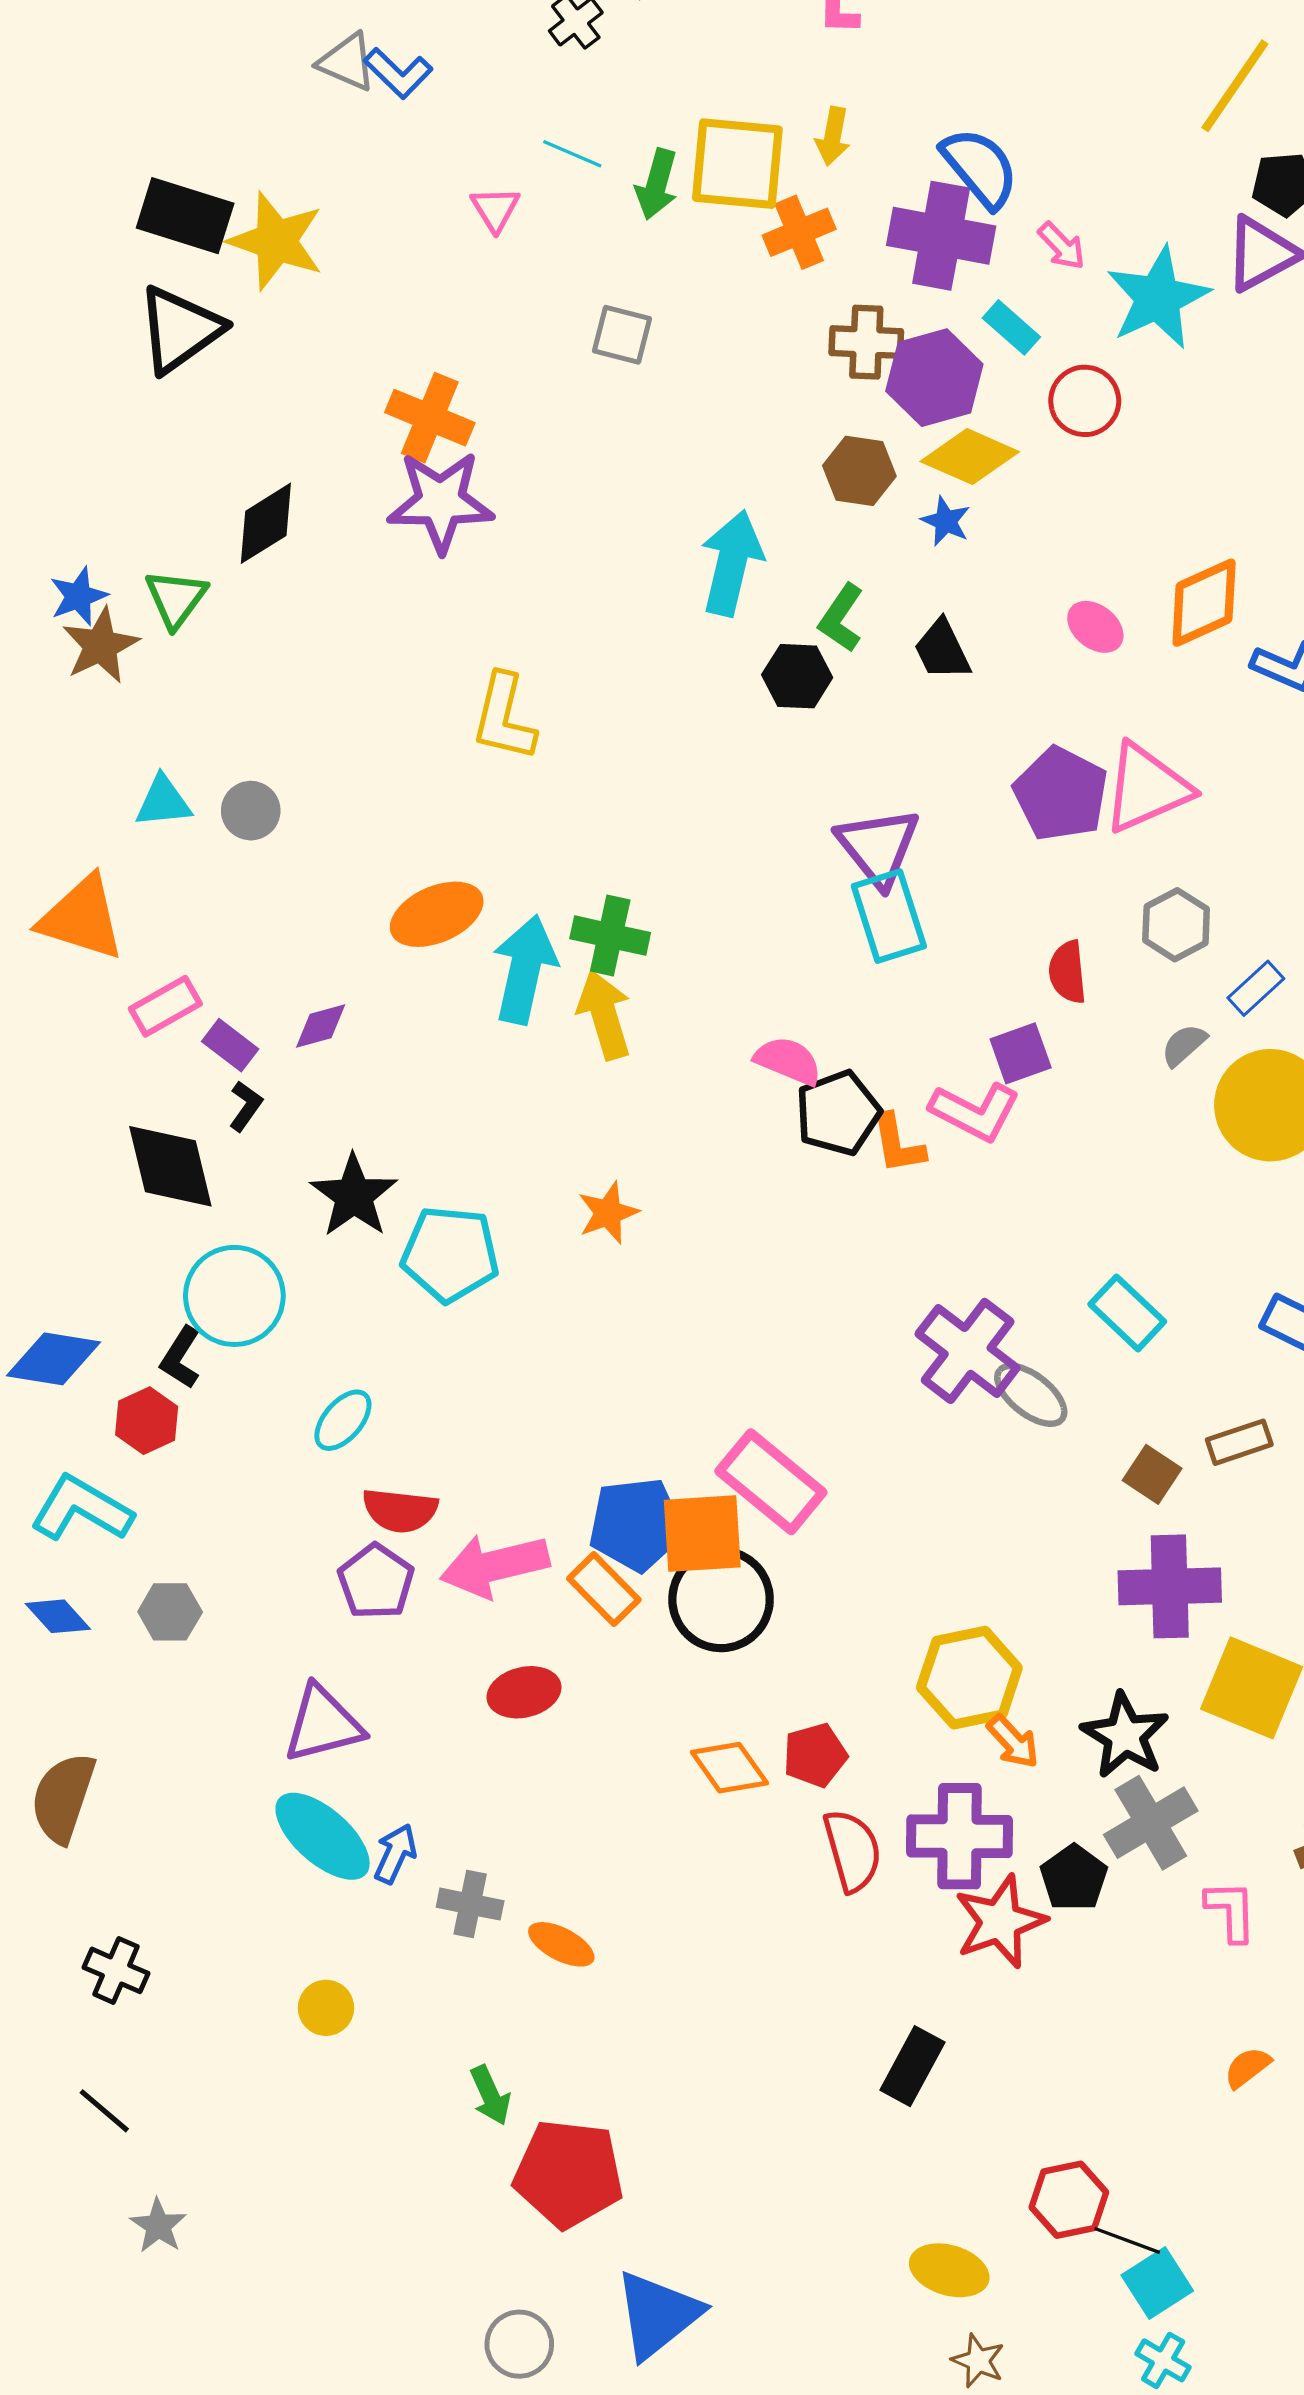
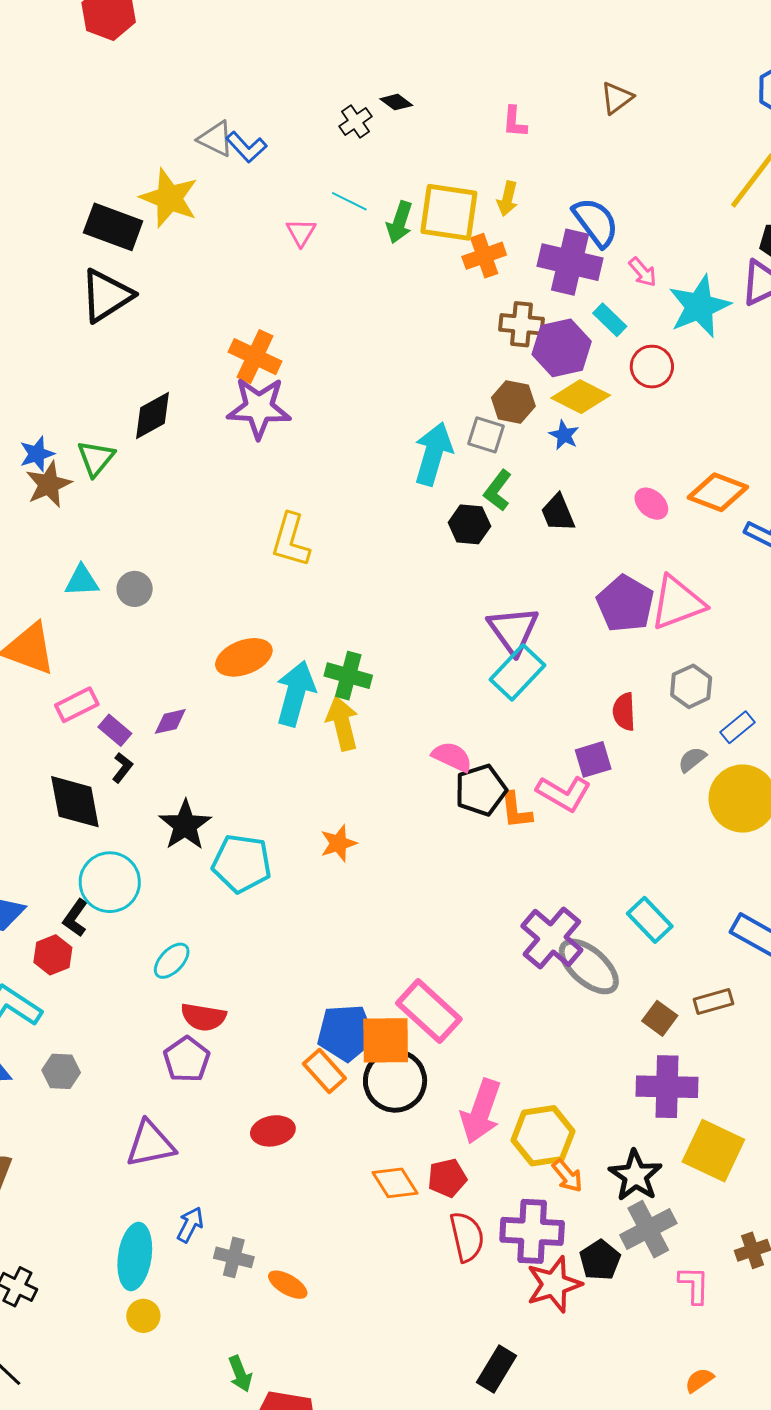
yellow star: (276, 241) -> (169, 198), moved
gray square: (622, 335) -> (486, 435), moved
orange diamond: (1204, 603) -> (718, 492), turned 42
cyan rectangle: (889, 916) -> (518, 672), turned 58
gray ellipse: (1031, 1395) -> (589, 966), size x1.4
pink arrow: (495, 1565) -> (481, 1111), moved, turned -60
cyan ellipse: (323, 1836) -> (135, 1256), moved, turned 54

